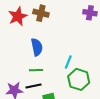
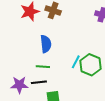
green hexagon: (79, 79) -> (91, 65), moved

